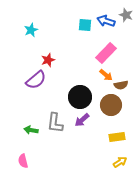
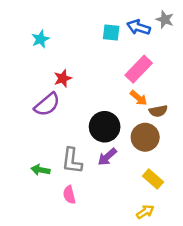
yellow rectangle: (117, 137) -> (153, 179), turned 49
pink semicircle: (23, 161) -> (69, 195), moved
yellow arrow: (120, 162) -> (145, 212), moved

